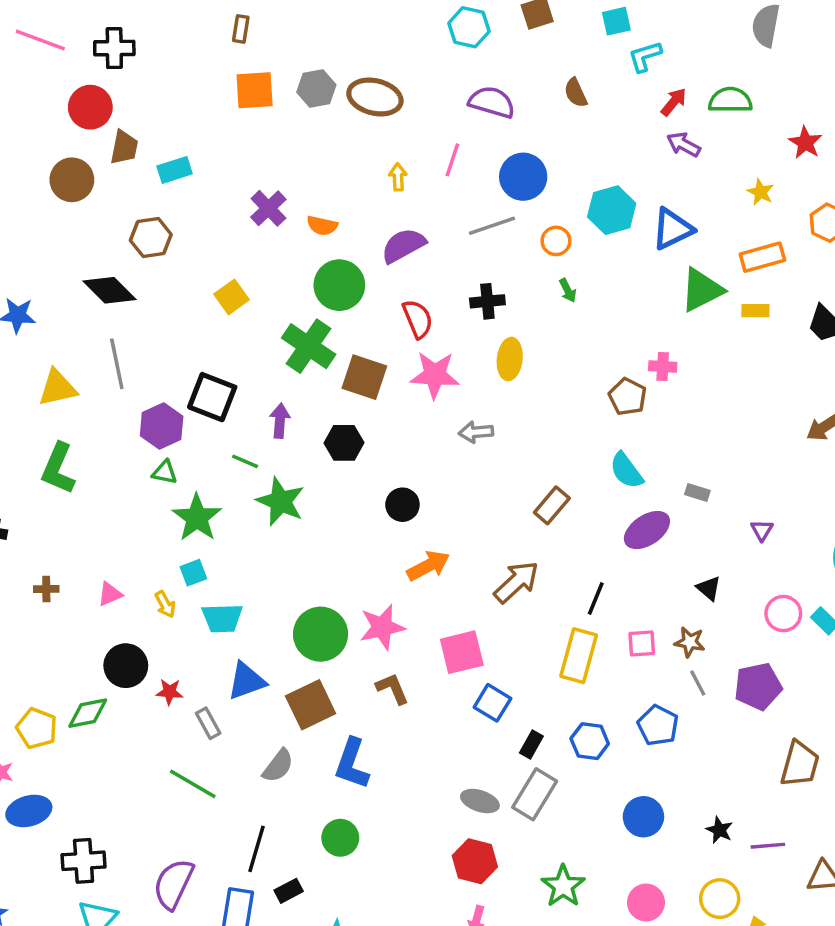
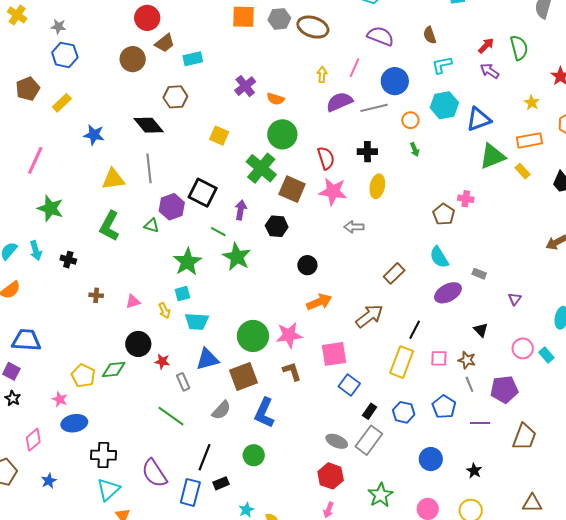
cyan L-shape: (645, 56) -> (442, 65), moved
green semicircle: (730, 100) -> (519, 48), turned 70
brown trapezoid: (124, 147) -> (165, 43), turned 35
purple semicircle: (403, 245) -> (339, 102), moved
yellow square: (232, 297) -> (219, 136), turned -36
yellow rectangle: (755, 311) -> (523, 171), turned 42
green triangle: (165, 472) -> (152, 226), moved
purple line: (768, 846) -> (480, 423), moved
purple semicircle: (173, 884) -> (154, 473), turned -64

